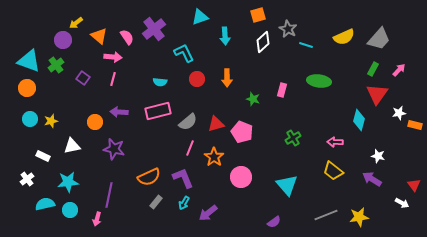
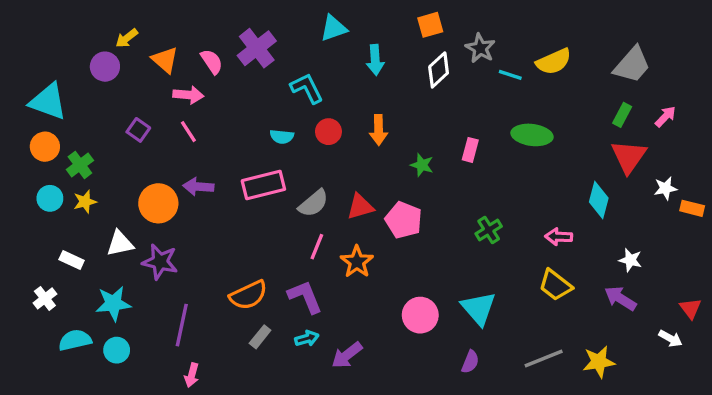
yellow semicircle: (344, 37) -> (554, 62), moved
green cross: (56, 65) -> (80, 165), moved
pink line: (113, 79) -> (188, 132), turned -48
cyan semicircle: (160, 82) -> (282, 137), moved
orange circle: (95, 122) -> (158, 203), size x1.5
purple star: (114, 149) -> (160, 262), moved
pink circle: (241, 177) -> (420, 315), moved
cyan arrow: (184, 203) -> (307, 338), turned -136
pink arrow: (97, 219) -> (192, 375), moved
purple semicircle: (274, 222) -> (470, 362), moved, turned -32

